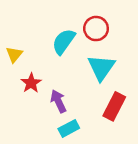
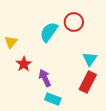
cyan triangle: (101, 67) -> (90, 59), moved, size x0.7
cyan rectangle: (69, 128) -> (53, 99), turned 49

